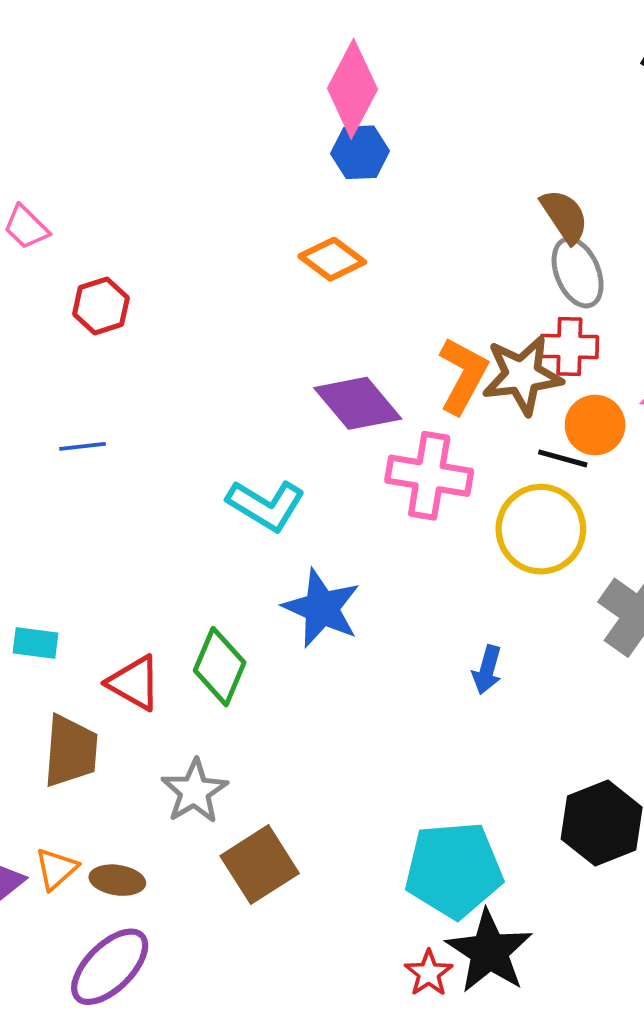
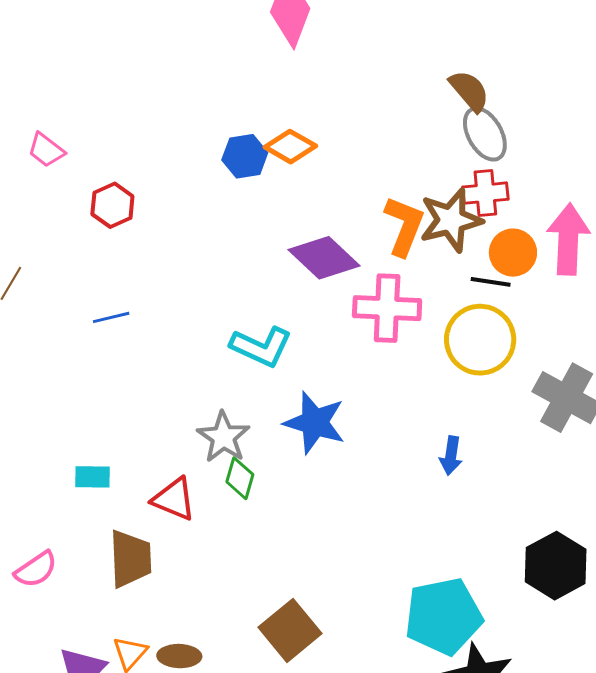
blue hexagon: (360, 152) -> (245, 156), moved
green diamond: (220, 667) -> (240, 478), size x0.7
gray star: (195, 791) -> (223, 437), moved

